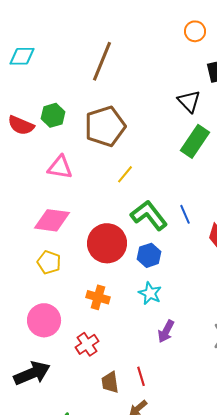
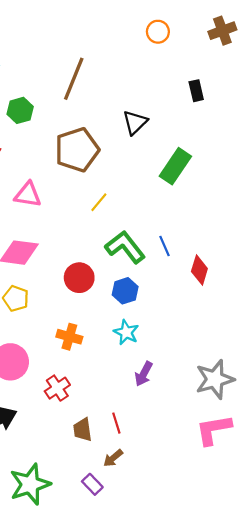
orange circle: (195, 31) -> (158, 32), moved
black triangle: (189, 101) -> (135, 122), moved, turned 30
green hexagon: (53, 115) -> (20, 110), moved
red circle: (107, 243) -> (79, 278), size x0.7

